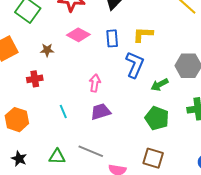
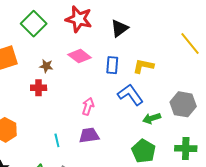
blue L-shape: (135, 65) -> (130, 95), turned -68
red cross: (35, 79) -> (39, 88), moved
cyan line: (63, 111) -> (57, 140), moved

